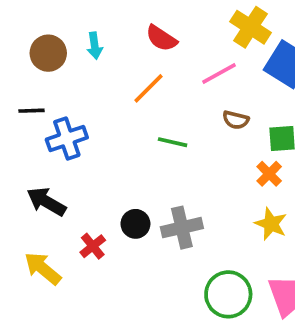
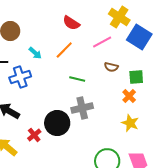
cyan arrow: (95, 46) -> (35, 53), moved, turned -40
black circle: (135, 224) -> (57, 123), size x1.6
gray cross: (182, 228) -> (82, 108), moved

